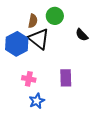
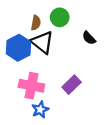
purple rectangle: (66, 78) -> (72, 85), turned 48
pink cross: (29, 79) -> (31, 86), size x1.6

